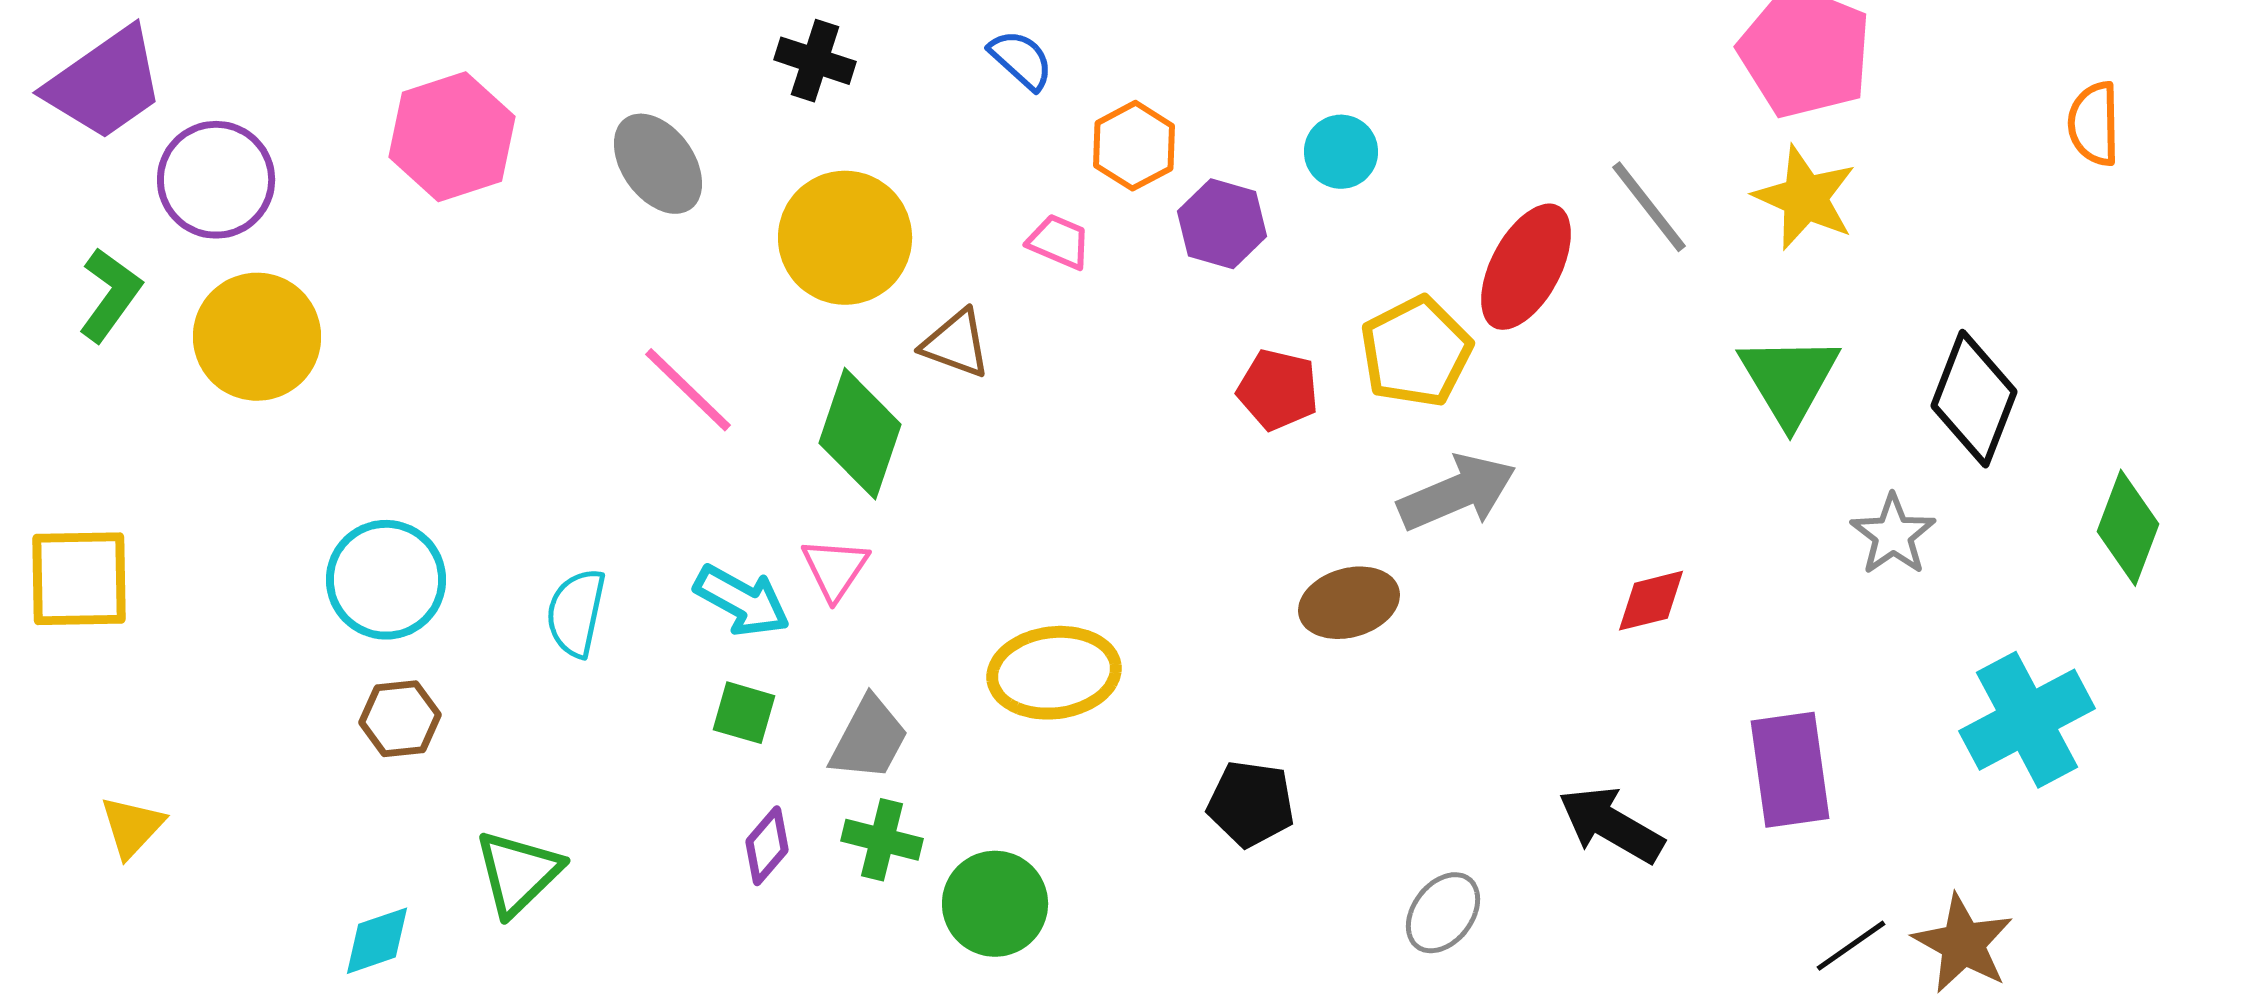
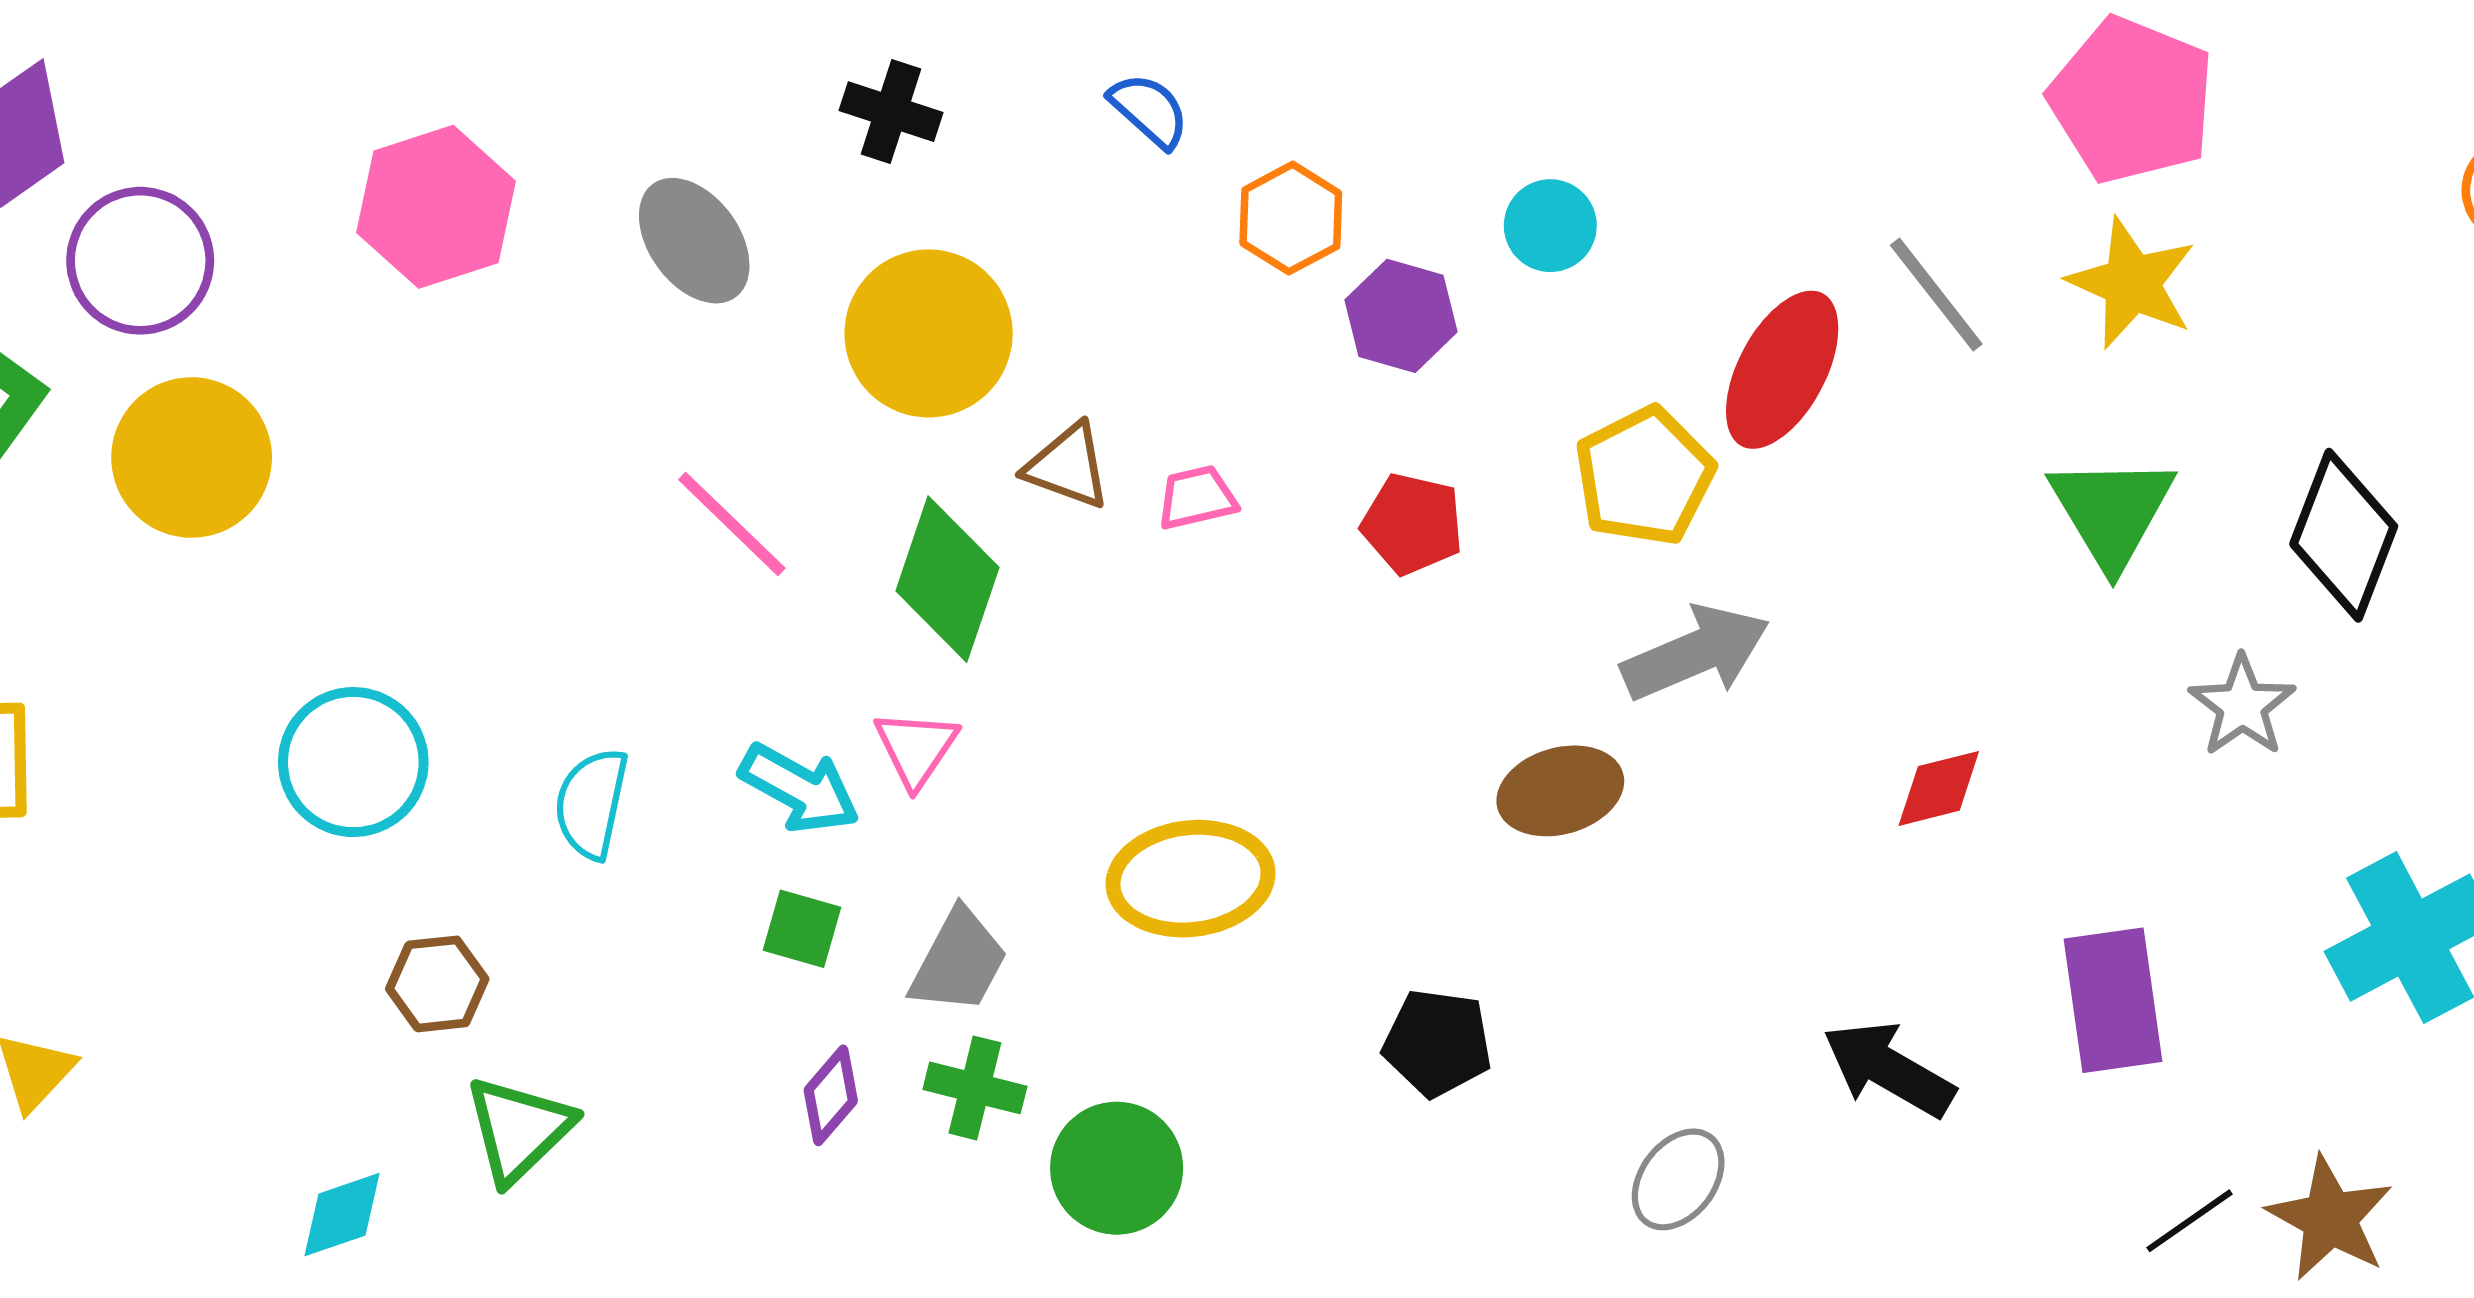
pink trapezoid: (1059, 242) -> (1197, 498), moved, turned -36
red pentagon: (1278, 390) -> (1412, 524), moved
brown hexagon: (400, 719) -> (437, 984), moved

